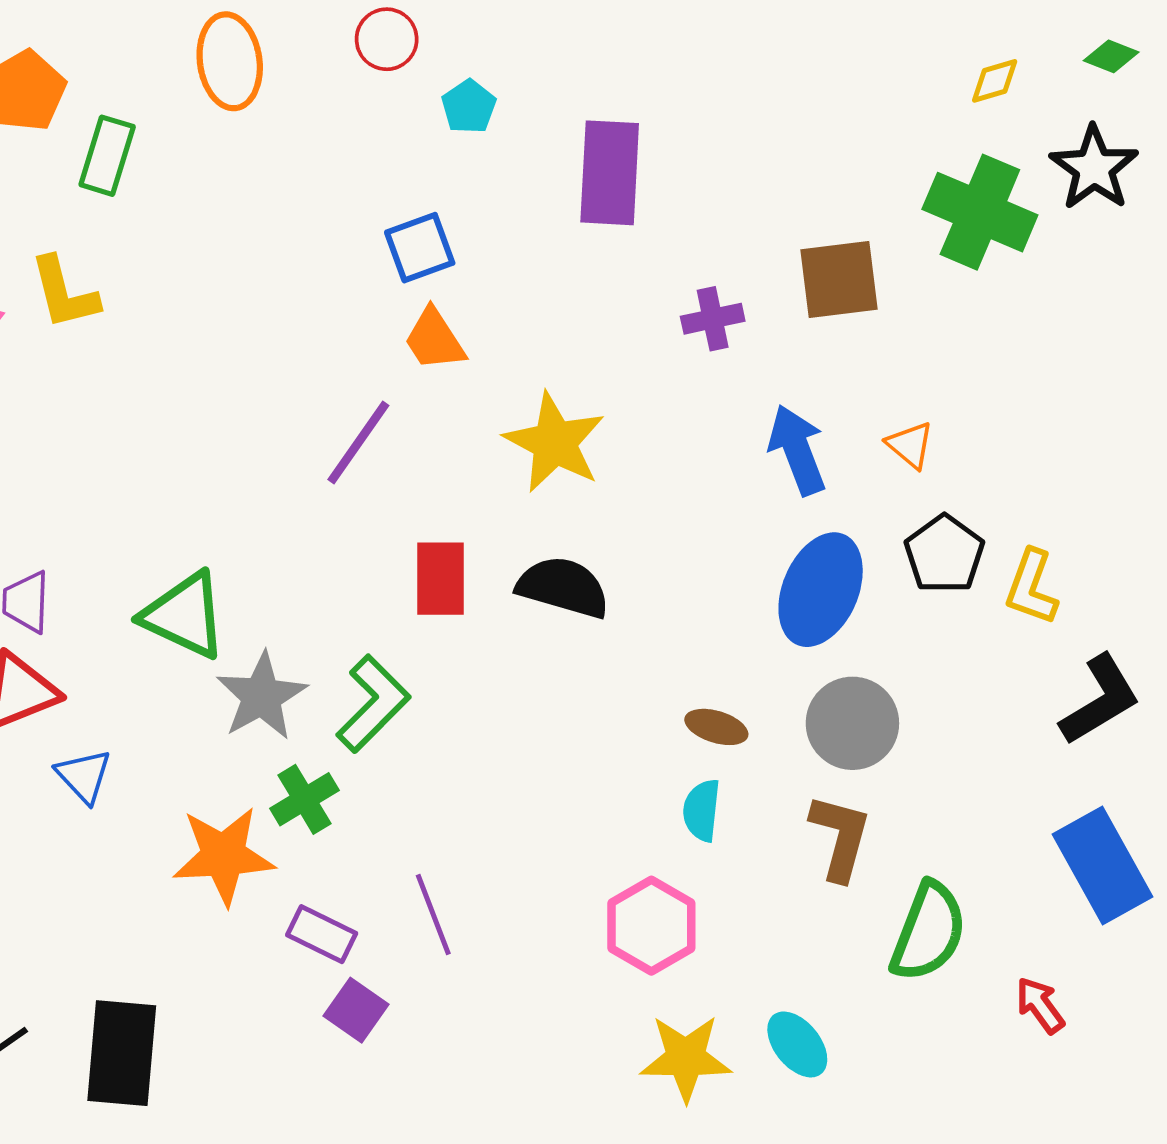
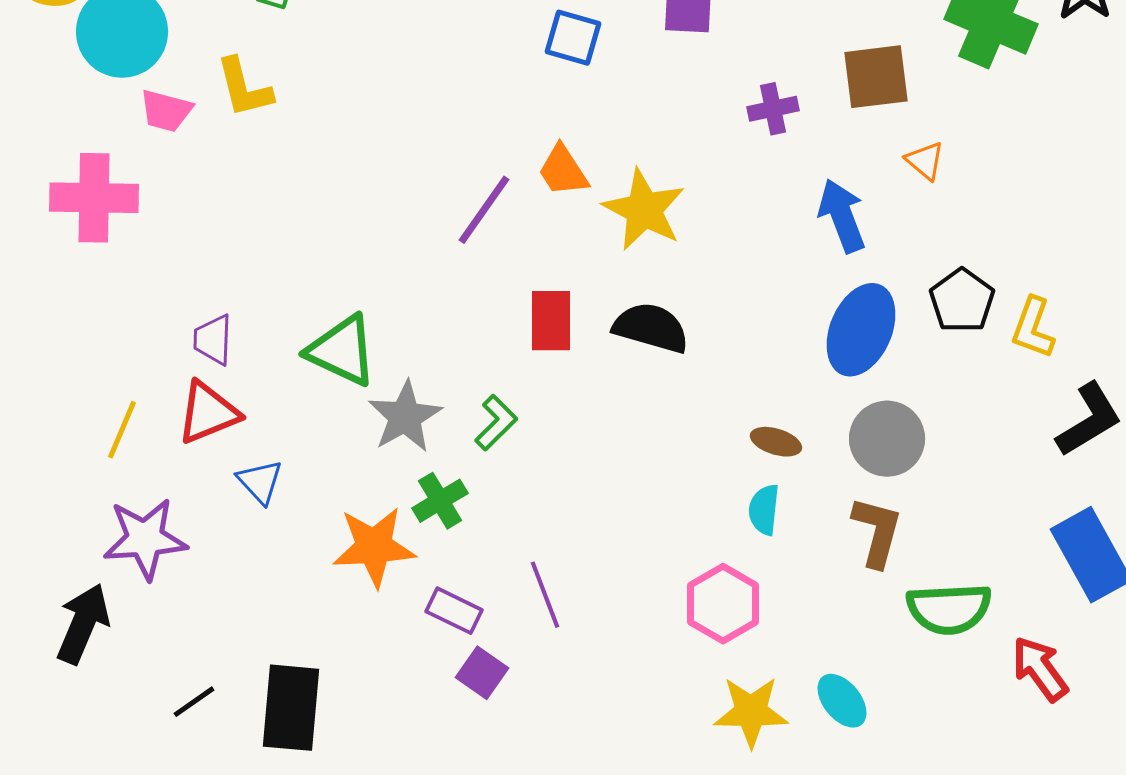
blue square: (420, 248) -> (573, 38), moved, turned 36
orange trapezoid: (434, 340) -> (563, 171), moved
orange triangle: (910, 445) -> (925, 161), moved
green L-shape: (373, 704) -> (496, 423), size x0.7
green semicircle: (928, 932) -> (949, 609), turned 66
red arrow: (1040, 1005) -> (1040, 669), size x1.4

